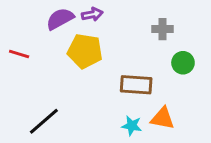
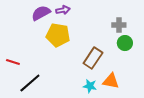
gray cross: (162, 29) -> (119, 25), moved
red line: (19, 54) -> (13, 62), moved
brown rectangle: (136, 85) -> (93, 58), turned -60

